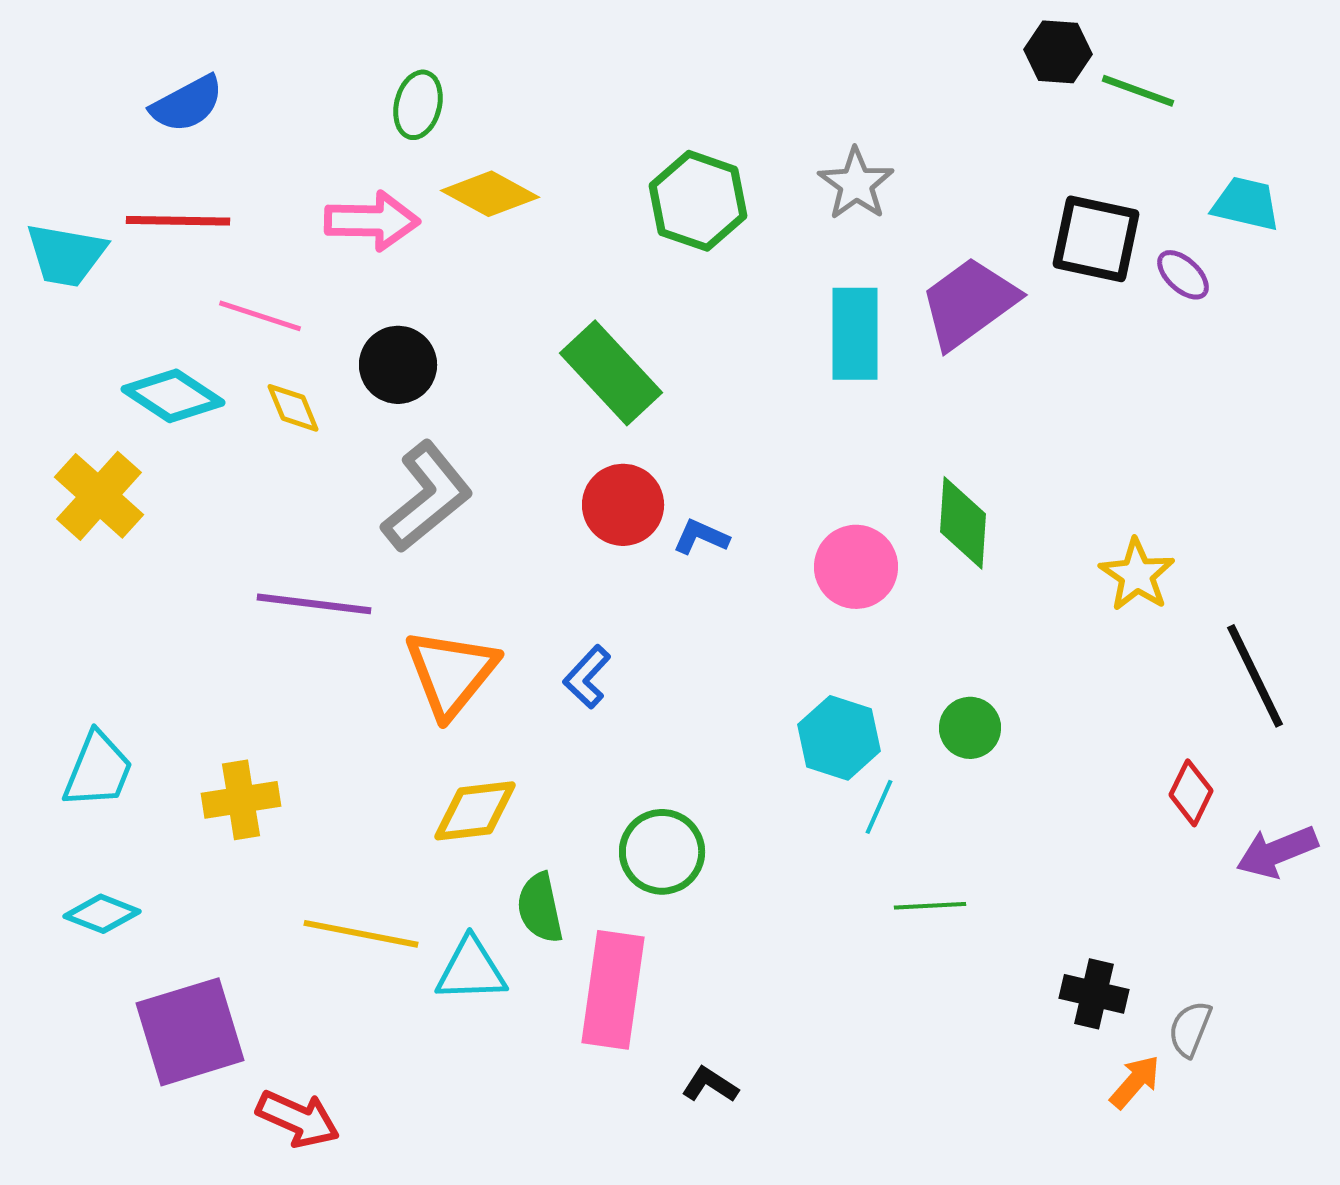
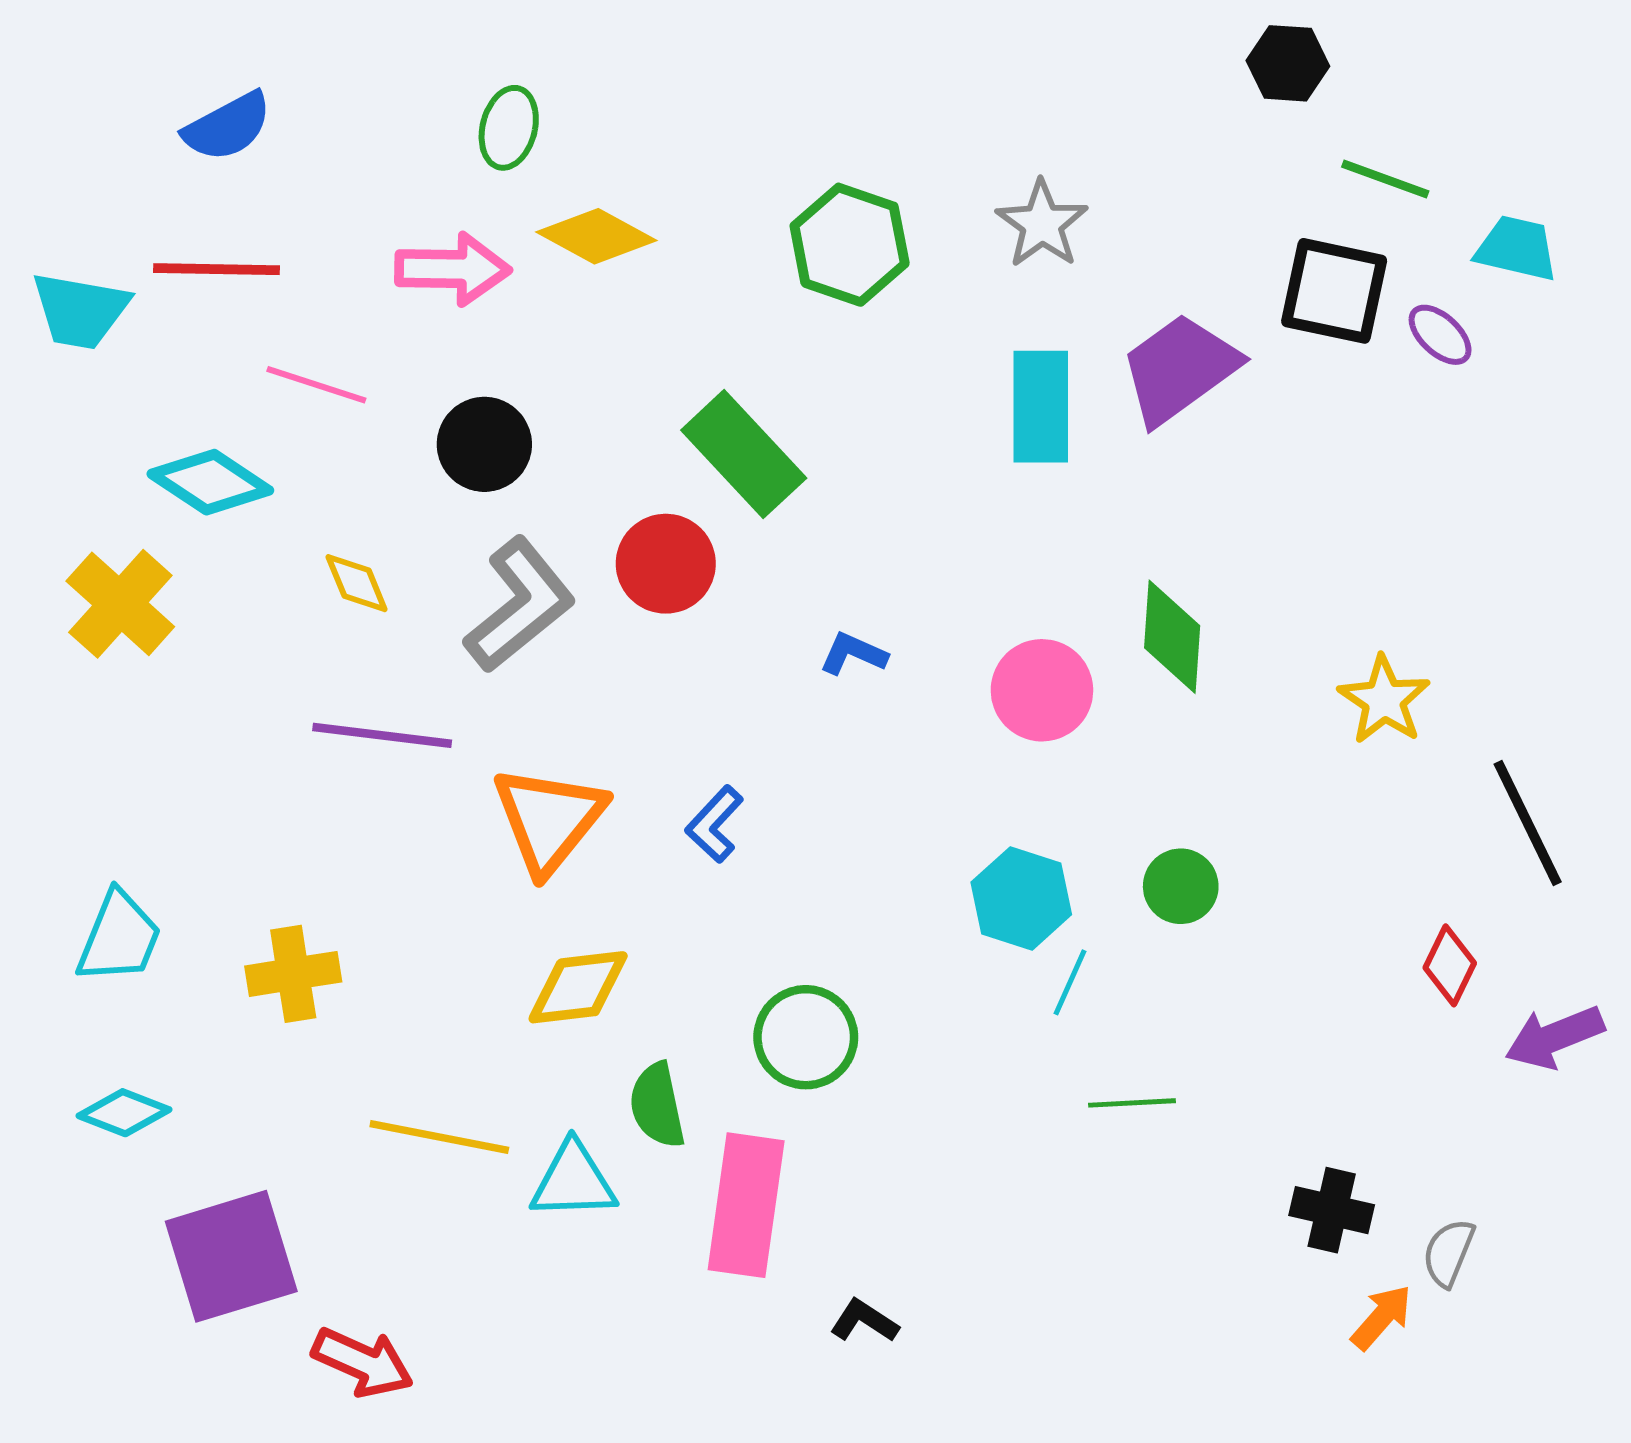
green line: (1138, 91) -> (1385, 179), moved
yellow diamond: (293, 408) -> (357, 583), moved
red circle: (623, 505) -> (666, 564), moved

